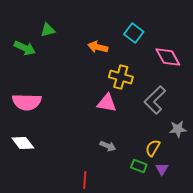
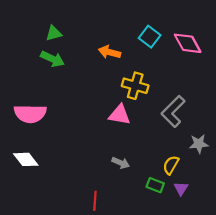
green arrow: (25, 48) -> (52, 59), moved
pink diamond: (168, 57) -> (188, 43), moved

